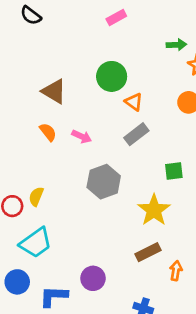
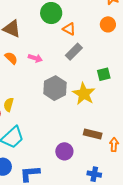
yellow star: (154, 210) -> (84, 94), moved
brown rectangle: (148, 252) -> (93, 134), turned 48
purple circle: (93, 278) -> (64, 151), moved

